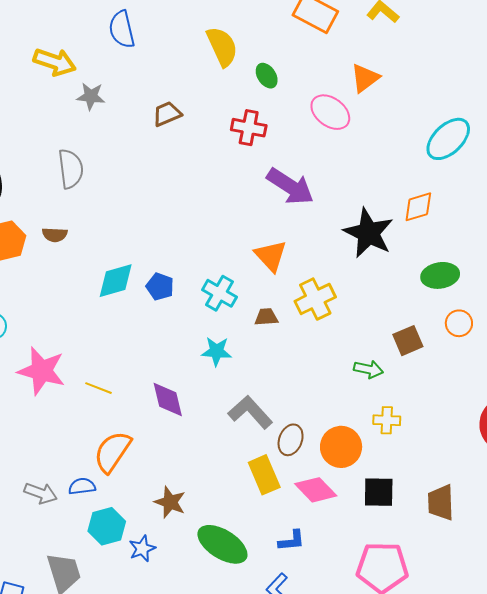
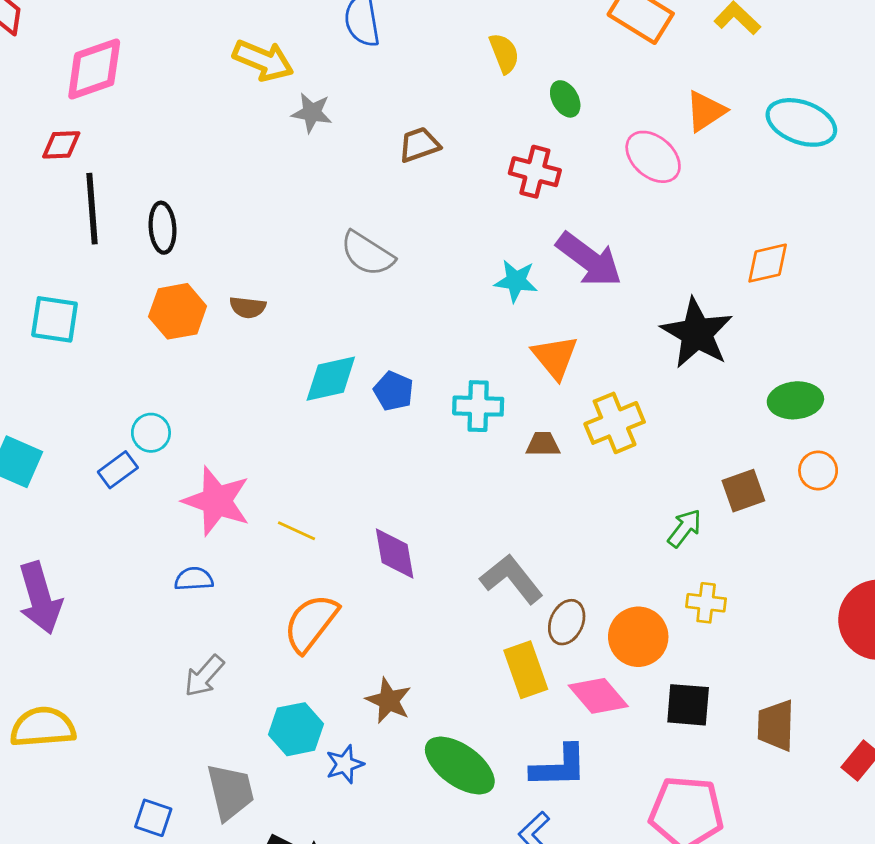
yellow semicircle: (222, 47) -> (504, 53), size x0.7
cyan ellipse: (448, 139) -> (801, 122), moved, turned 60
gray semicircle: (71, 169) -> (367, 254), moved, turned 126
orange diamond: (418, 207) -> (768, 263), moved
cyan cross: (219, 293) -> (478, 406), turned -32
cyan star: (217, 351) -> (516, 281), moved
green arrow: (368, 369) -> (685, 528), turned -68
blue semicircle: (82, 486) -> (194, 579), moved
gray arrow: (41, 493) -> (204, 676), turned 108
blue L-shape: (292, 541) -> (559, 766), size x1.5

